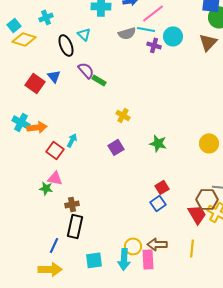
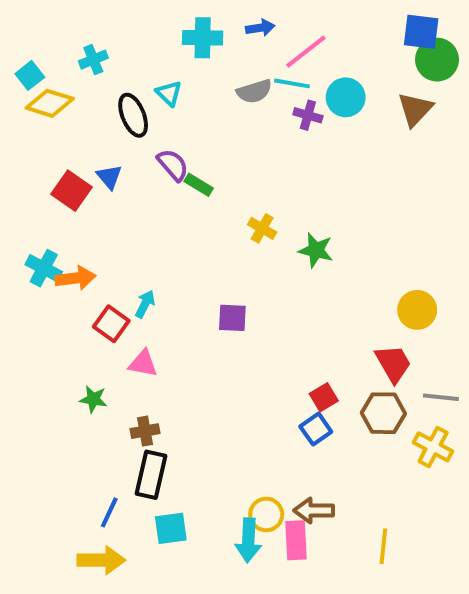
yellow cross: (123, 115) -> (262, 228), moved
green star: (158, 143) -> (316, 250), moved
purple square: (116, 147) -> (232, 318), turned 35
pink triangle: (55, 178) -> (143, 364), moved
brown hexagon: (207, 199) -> (383, 413), moved
red trapezoid: (197, 214) -> (393, 364), moved
yellow line: (192, 248) -> (383, 546), moved
cyan square: (94, 260) -> (171, 528), moved

